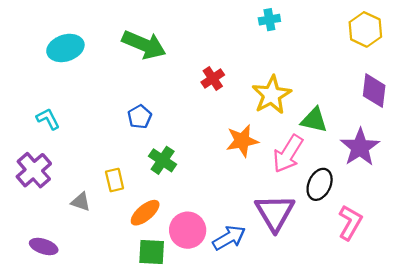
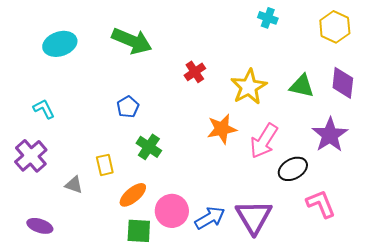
cyan cross: (269, 20) -> (268, 18), moved, turned 30
green triangle: (314, 120) -> (302, 86), moved
black ellipse: (320, 184) -> (293, 169), turned 36
purple triangle: (275, 213) -> (254, 217), moved
pink L-shape: (350, 222) -> (321, 204), turned -52

